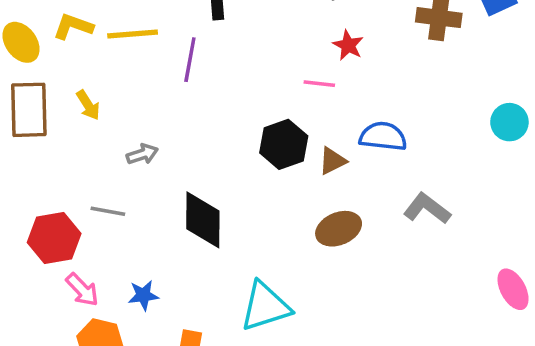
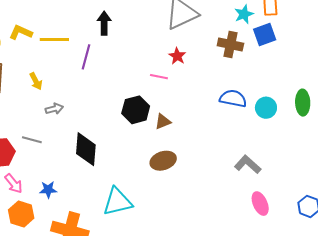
yellow arrow: (88, 105) -> (36, 81), moved
blue semicircle: (383, 136) -> (233, 98), moved
gray L-shape: (427, 208) -> (248, 164), moved

